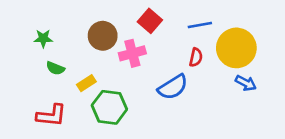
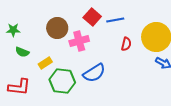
blue line: (200, 25) -> (115, 20), moved
blue semicircle: (173, 87) -> (94, 73), moved

